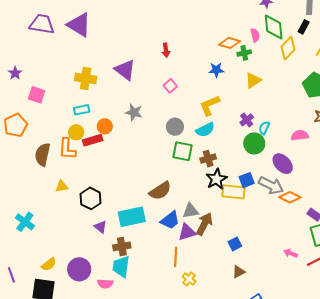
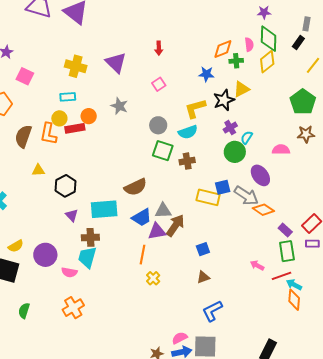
orange diamond: (230, 43) -> (223, 49), turned -45
yellow diamond: (288, 48) -> (267, 62), moved
black star: (217, 179) -> (224, 100), moved

